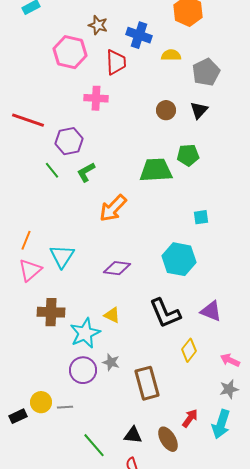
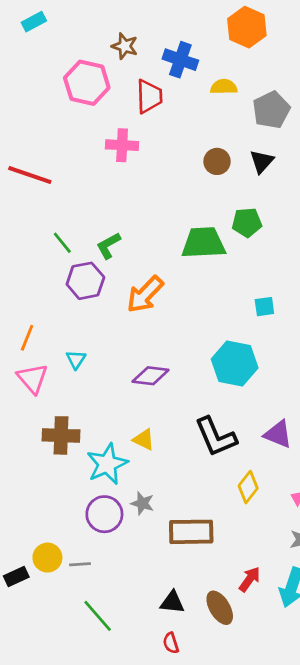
purple hexagon: (69, 141) -> (85, 281), moved
cyan triangle: (62, 256) -> (76, 359), size x0.6
pink triangle: (30, 270) -> (33, 378), turned -30
brown rectangle: (147, 383) -> (191, 532), turned -76
green line: (94, 445) -> (98, 616), moved

